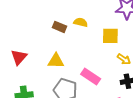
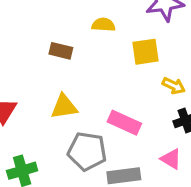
yellow semicircle: (81, 22) -> (103, 25), moved

